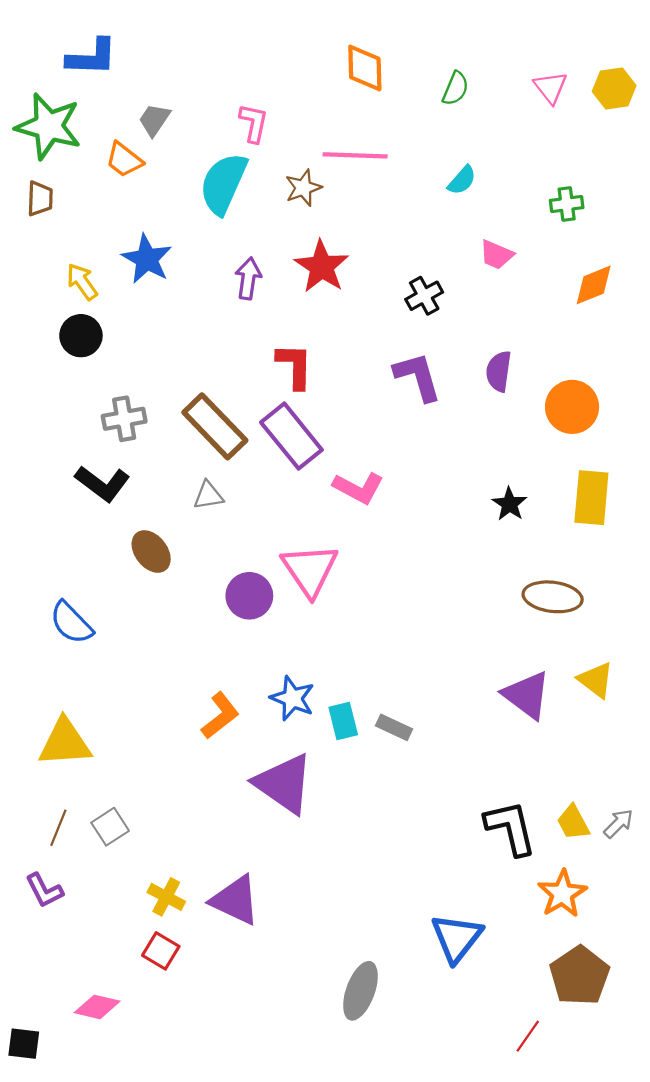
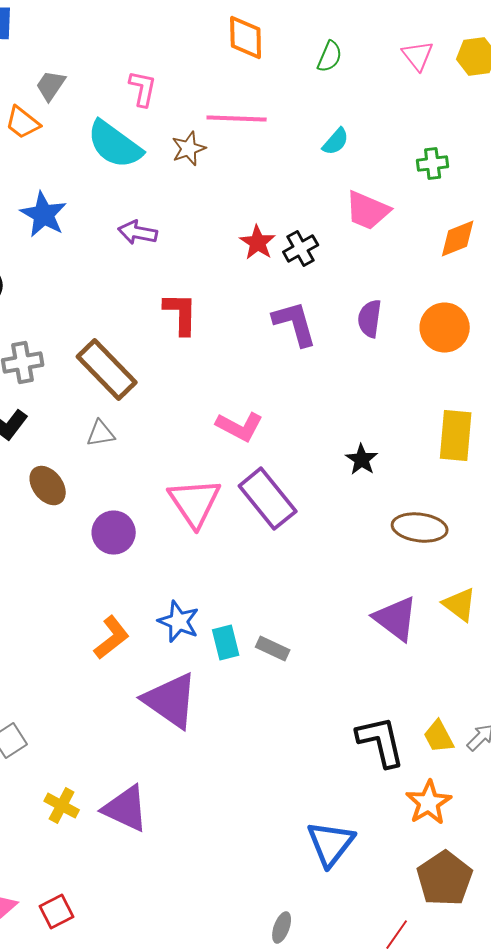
cyan semicircle: (223, 183) -> (115, 145), turned -78
pink trapezoid: (496, 255) -> (368, 211), size x1.4
red star: (322, 267) -> (258, 243), moved, size x0.7
purple arrow: (248, 278) -> (138, 233), turned -87
orange circle: (572, 407) -> (445, 328), moved
purple rectangle: (291, 436) -> (268, 499), moved
black star: (509, 504) -> (362, 460), moved
purple circle: (249, 596) -> (114, 533), moved
red square: (161, 951) -> (57, 912), moved, turned 32
gray ellipse: (360, 991) -> (282, 928), moved, size x0.6

